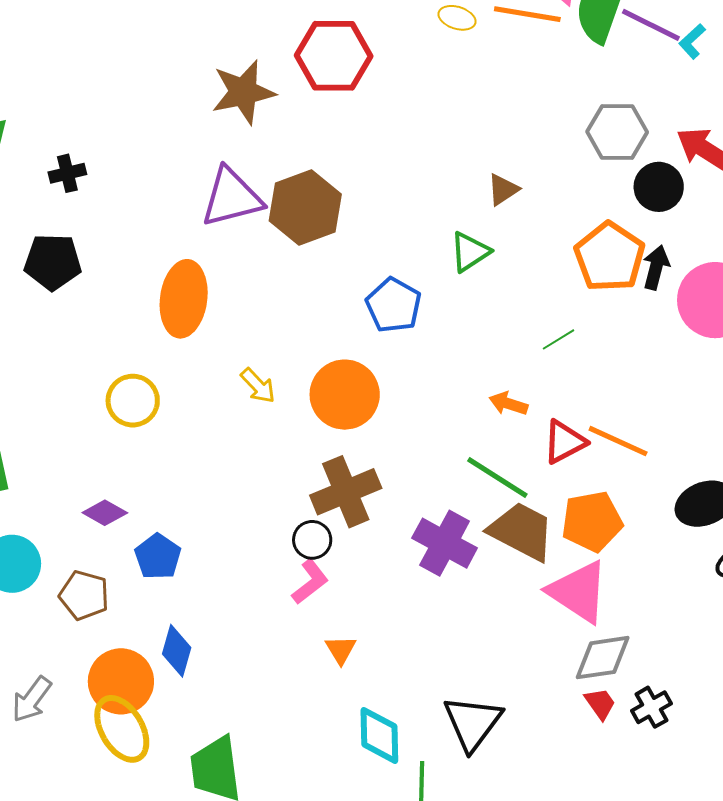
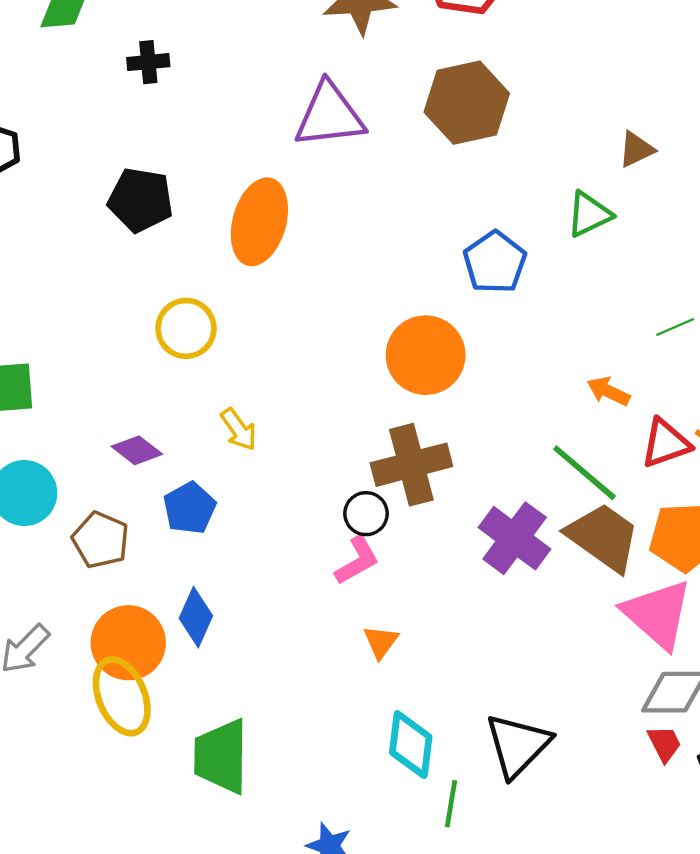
brown hexagon: (305, 207) -> (467, 103), moved
black pentagon: (53, 262) -> (141, 200), moved
yellow arrow: (258, 386) -> (239, 429), moved

